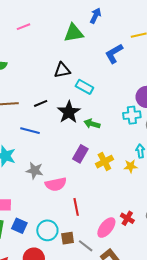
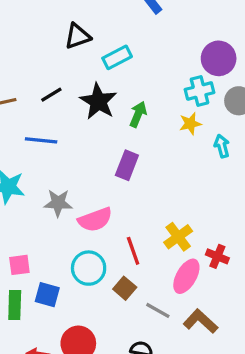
cyan rectangle: (84, 87) -> (117, 57), turned -48
green arrow: (92, 124) -> (138, 114), turned 105
yellow cross: (104, 162) -> (178, 237), moved
yellow star: (131, 166) -> (190, 124), moved
cyan circle: (47, 230) -> (89, 268), moved
brown square: (68, 238) -> (125, 288), moved, turned -32

